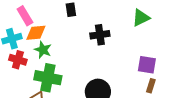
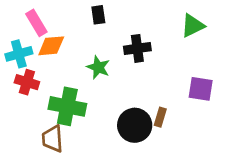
green star: (43, 50) -> (98, 67), moved
brown rectangle: (151, 86) -> (160, 117), moved

